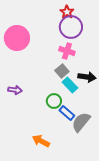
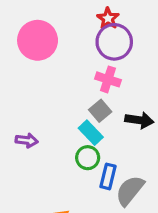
pink circle: (17, 38) -> (38, 40), moved
cyan rectangle: (70, 85) -> (91, 133), moved
blue rectangle: (67, 113) -> (108, 176), turned 63

